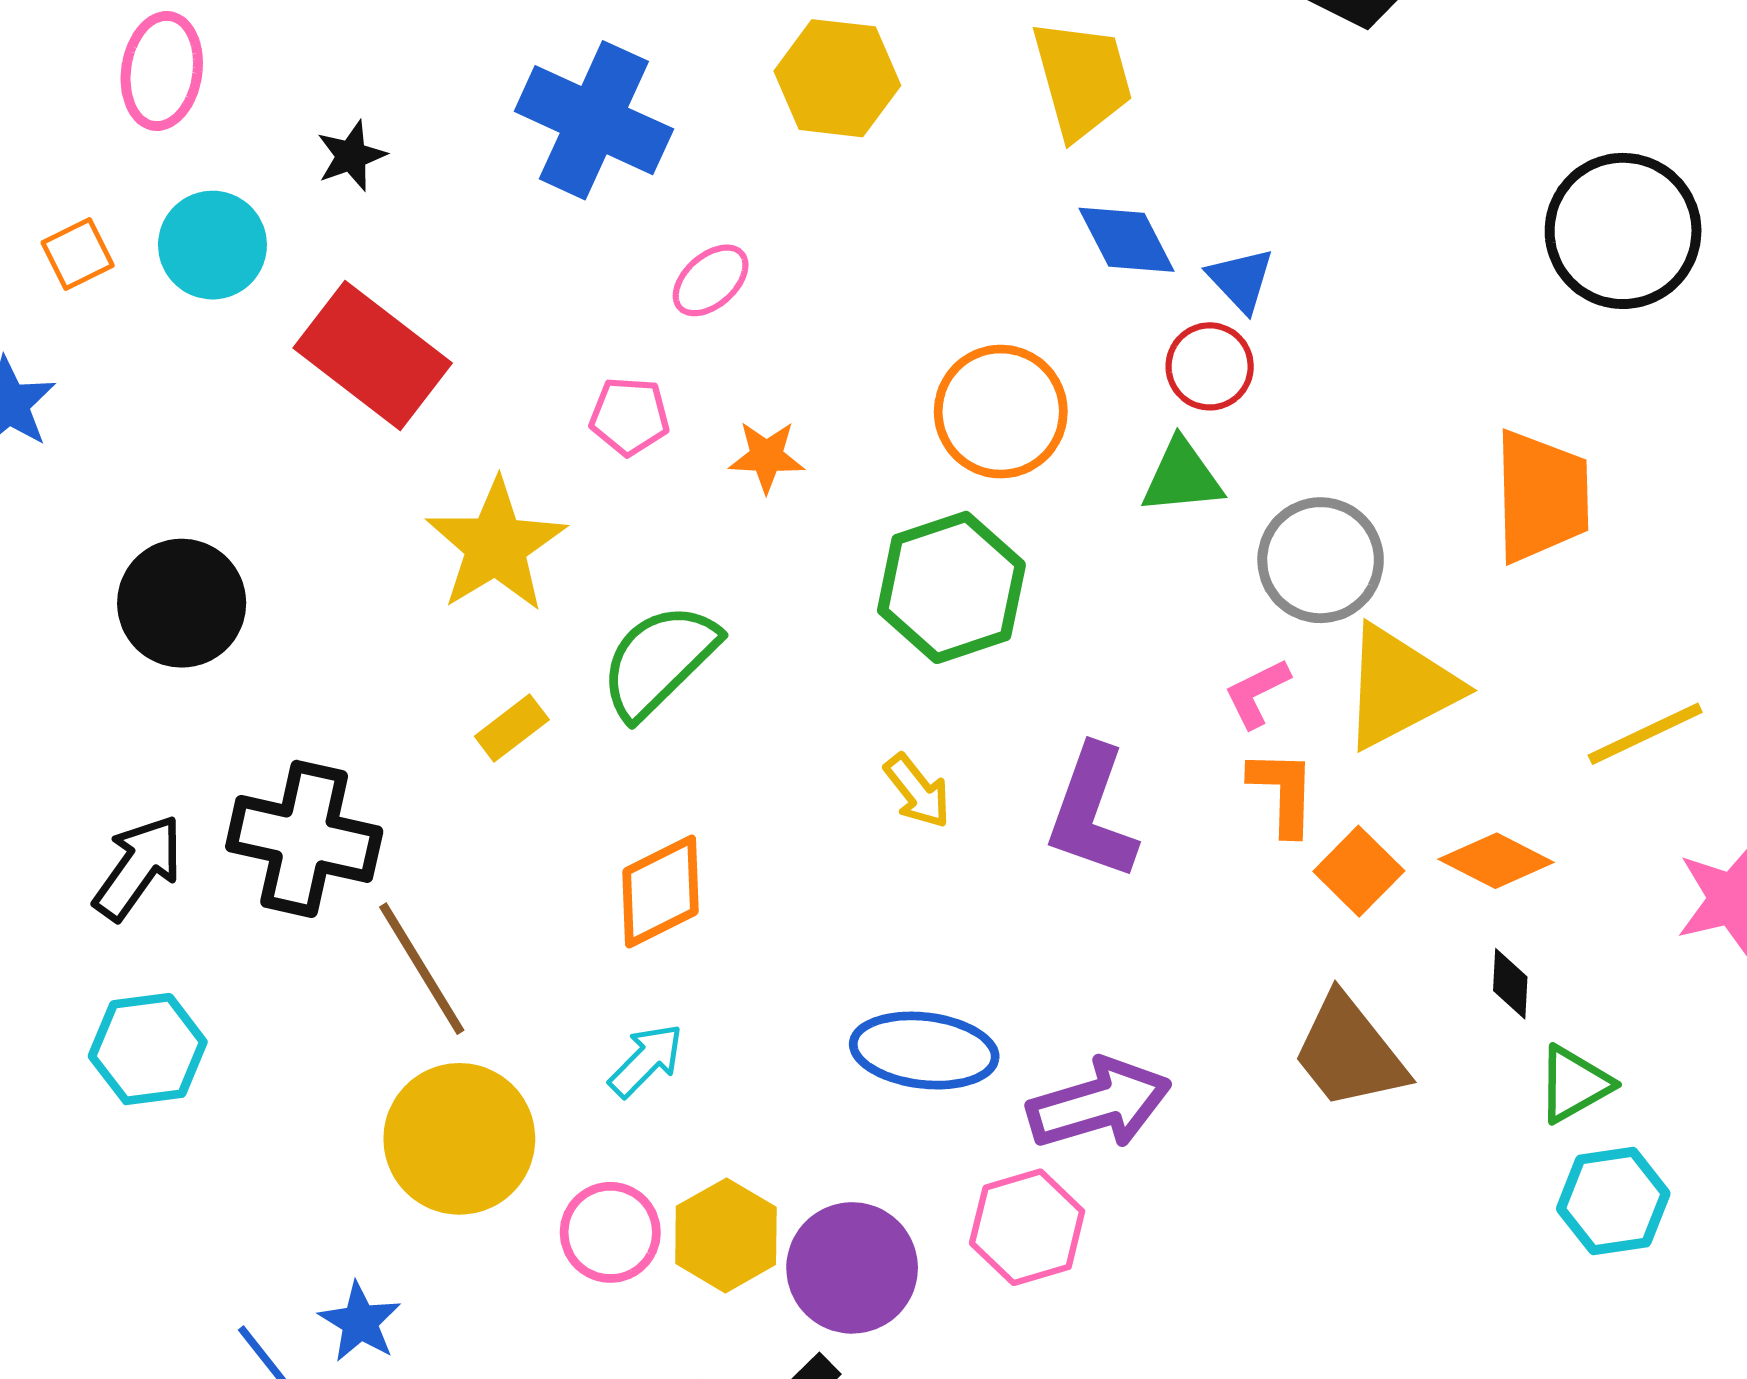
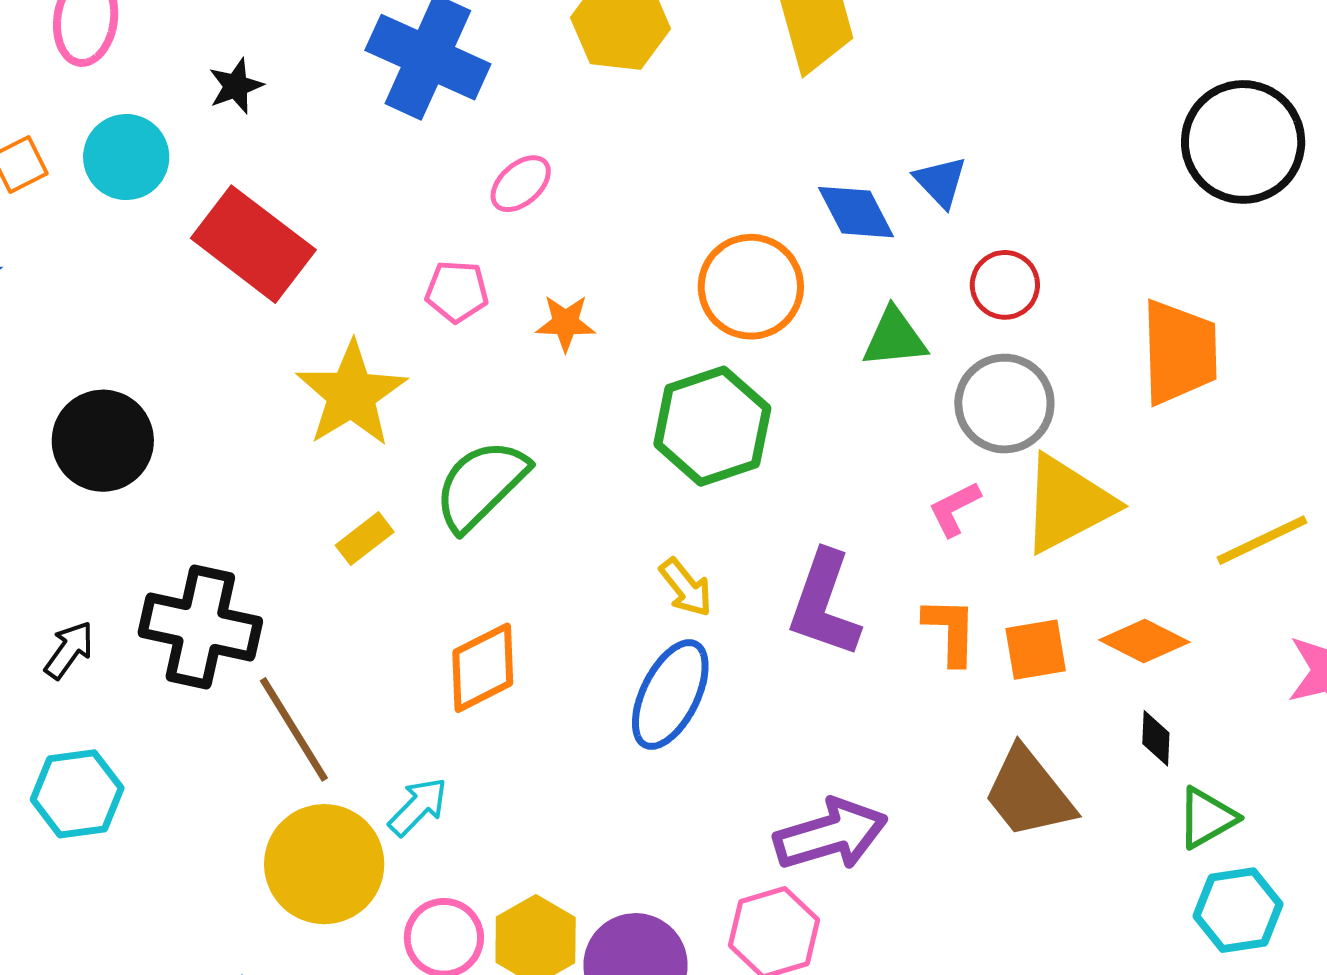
blue diamond: (1127, 240) -> (856, 212), moved
red circle: (1210, 366) -> (1005, 285), moved
orange L-shape: (1283, 792) -> (950, 631), moved
black arrow: (138, 867) -> (69, 650), size x0.7
orange square: (1359, 871) -> (1036, 650), turned 36
blue ellipse: (924, 1051) -> (670, 695), moved, turned -70
cyan arrow: (646, 1060) -> (418, 807), moved

